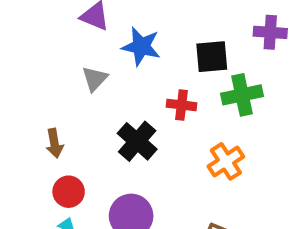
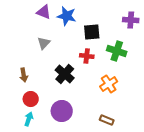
blue star: (141, 46) -> (67, 16), moved
black square: (212, 57) -> (92, 32), moved
green cross: (242, 95) -> (117, 51), turned 30

